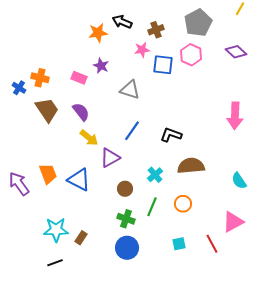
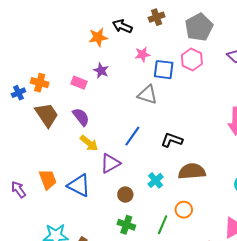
brown cross: (156, 30) -> (157, 17), moved
blue cross: (19, 88) -> (18, 93), turned 32
gray triangle: (130, 90) -> (147, 95), moved
purple arrow: (19, 184) -> (18, 189), size x0.7
green line: (152, 207) -> (163, 225), moved

